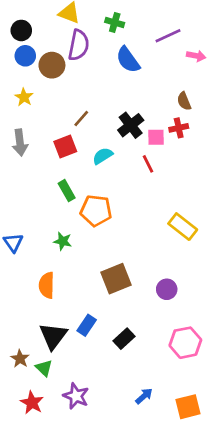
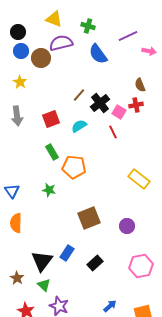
purple semicircle: (79, 45) -> (61, 43), turned -115
brown line: (81, 119) -> (79, 95), moved
pink square: (156, 137) -> (119, 112), turned 32
orange semicircle: (47, 285) -> (16, 223), moved
green triangle: (44, 368) -> (44, 285), moved

